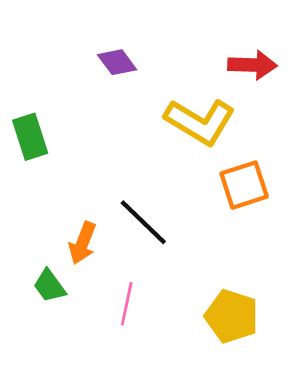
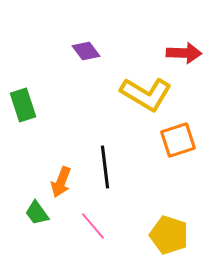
black line: (143, 222) -> (105, 167), turned 39
pink line: (127, 304) -> (93, 226), turned -52

